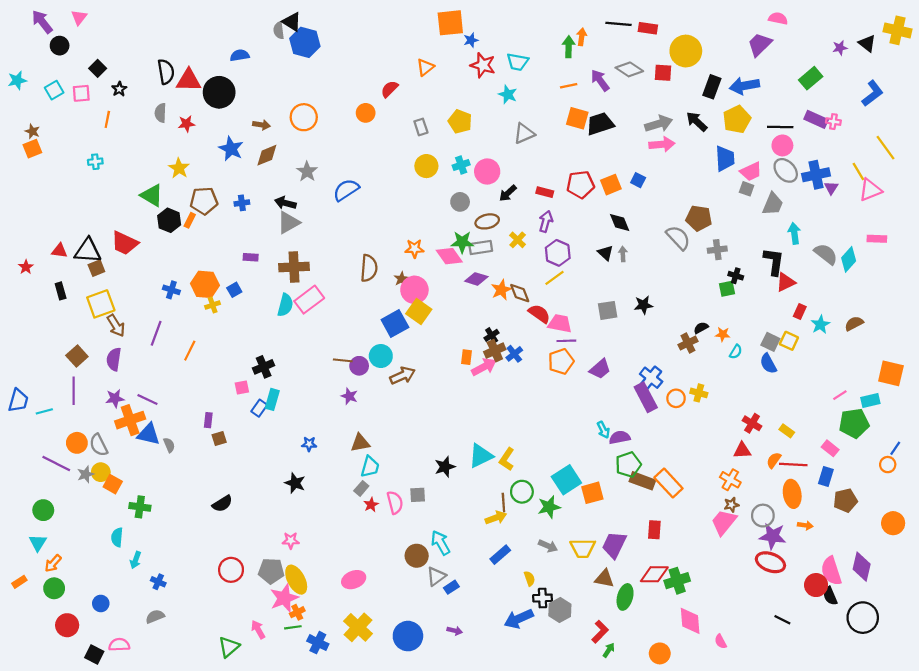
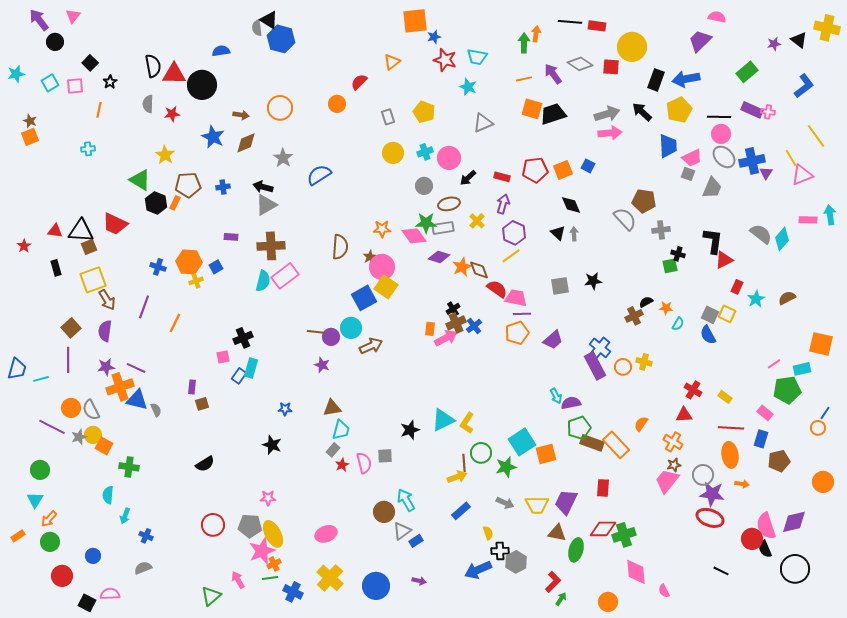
cyan arrow: (794, 233) -> (830, 215), moved
orange semicircle: (774, 460) -> (641, 424), moved
purple diamond: (862, 567) -> (794, 522), turned 64

